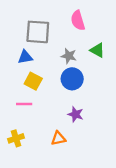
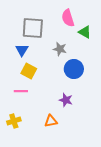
green triangle: (97, 50) -> (85, 32), moved
blue triangle: (25, 57) -> (22, 50), turned -48
blue circle: (72, 79) -> (74, 69), moved

